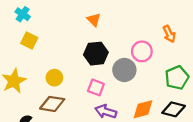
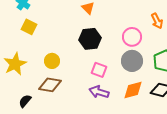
gray circle: (124, 70) -> (132, 61), moved
pink square: (96, 87) -> (99, 70), moved

